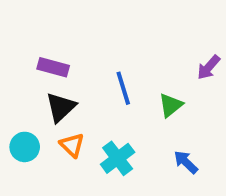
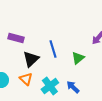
black triangle: (61, 107) -> (31, 59), moved
blue arrow: (186, 162) -> (73, 87), moved

